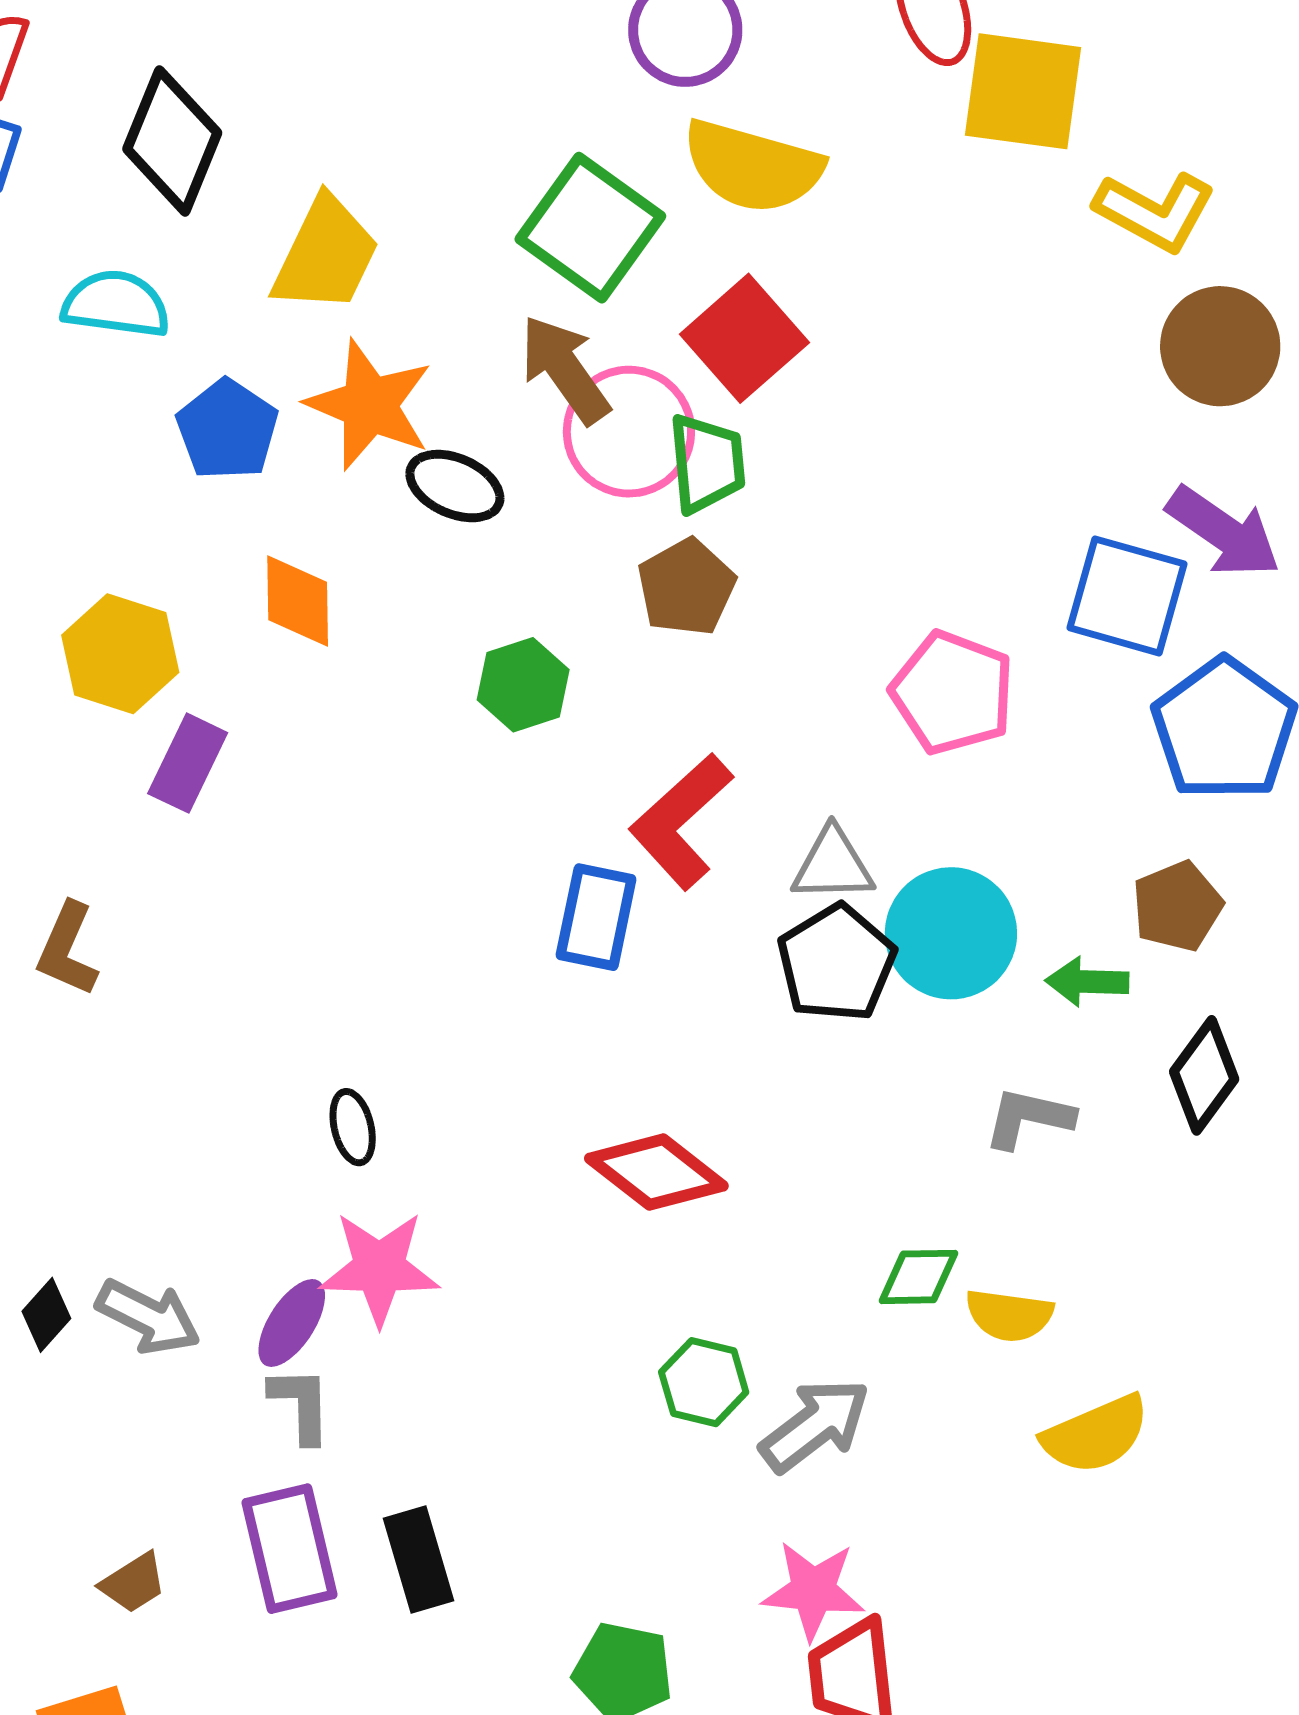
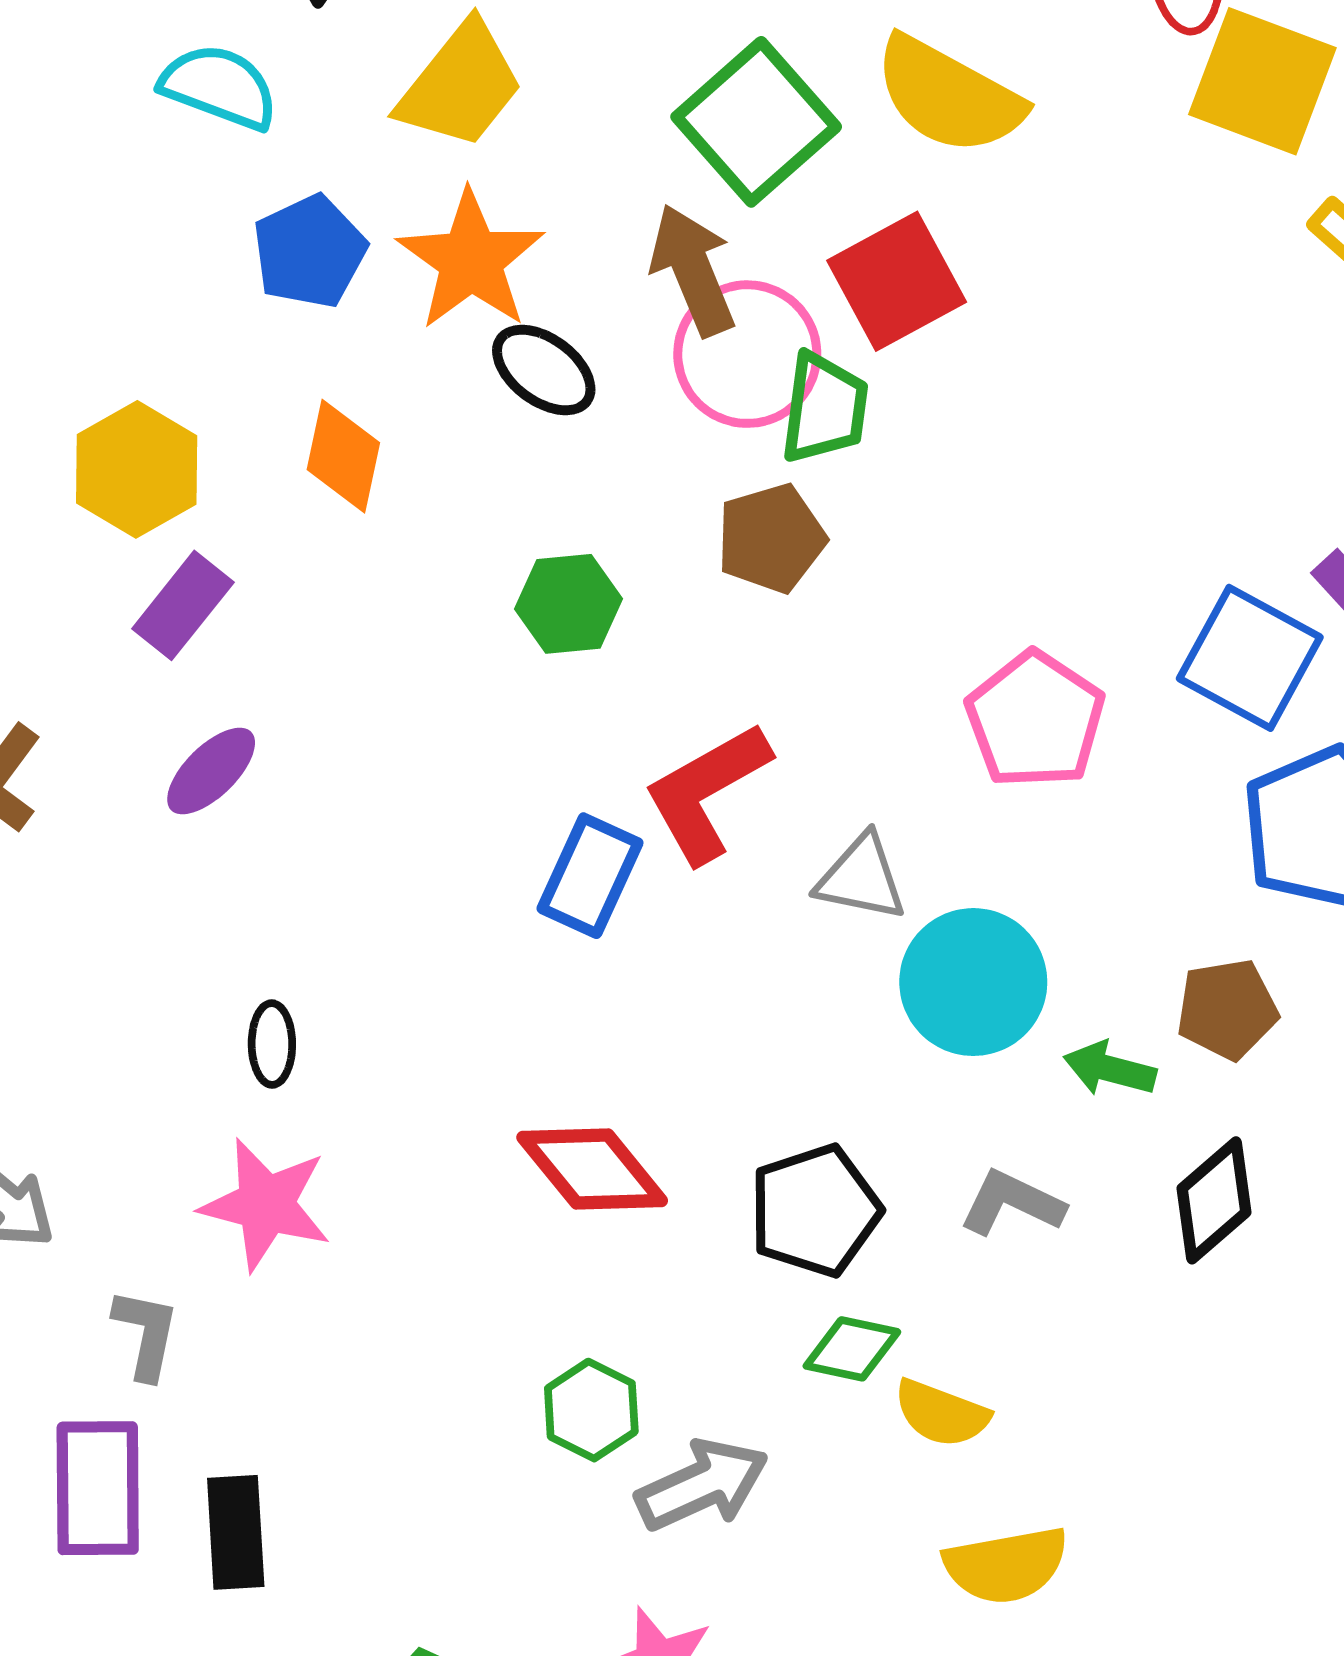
black pentagon: (837, 963) -> (815, 1211), moved
purple ellipse: (292, 1323) -> (211, 771), moved

